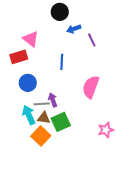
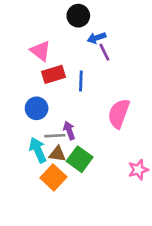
purple line: (92, 40) -> (104, 52), moved
red rectangle: (19, 57) -> (53, 74), moved
green square: (61, 122) -> (80, 159), turned -30

